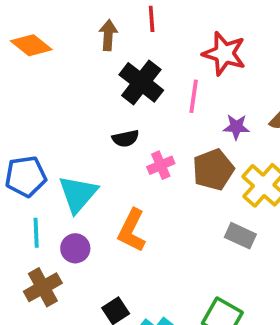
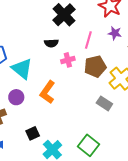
pink line: (194, 96) -> (88, 40), moved
purple star: (236, 127) -> (115, 33), moved
cyan triangle: (78, 194) -> (22, 69), turned -40

